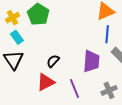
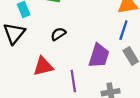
black semicircle: (53, 61) -> (58, 34), moved

